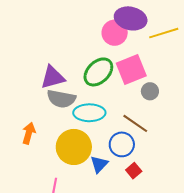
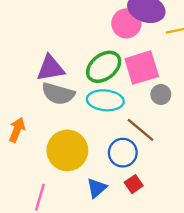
cyan ellipse: (89, 113) -> (105, 100), moved
blue triangle: (99, 164) -> (97, 188), moved

